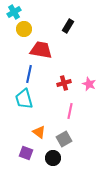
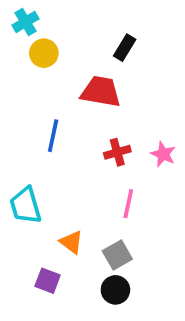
red trapezoid: (41, 50) -> (101, 92), moved
cyan trapezoid: (24, 99) -> (26, 205), moved
black circle: (53, 158) -> (115, 290), moved

